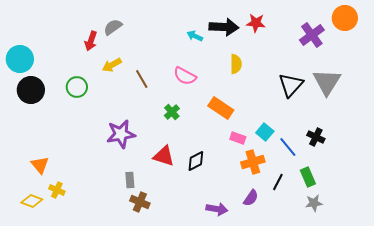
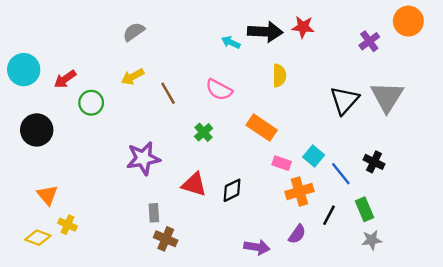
purple cross: (312, 35) -> (369, 41), size x0.7
red arrow: (91, 41) -> (65, 79), moved, turned 36
black circle: (31, 90) -> (37, 130), moved

